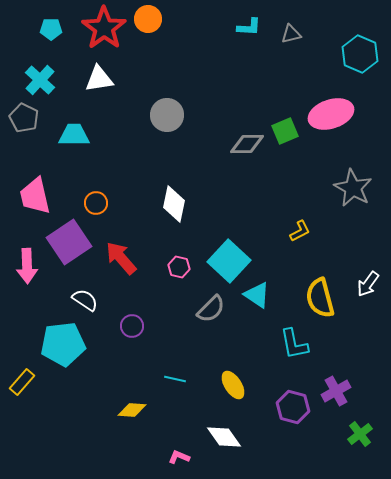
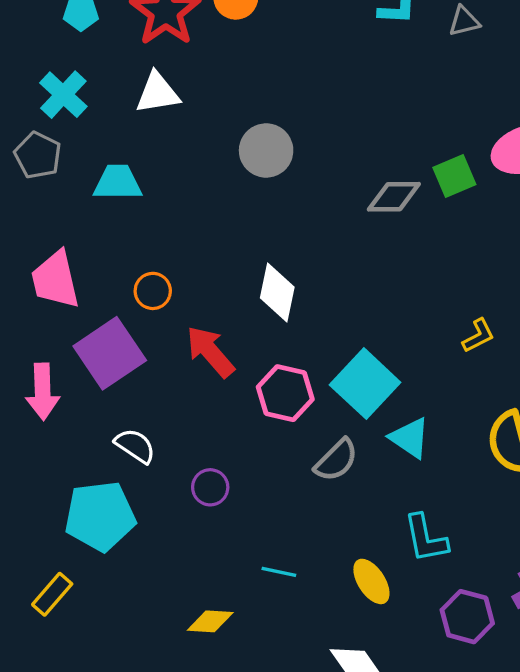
red arrow: (121, 258) -> (210, 352), moved
pink hexagon: (179, 267) -> (285, 393), size x1.6
cyan L-shape: (294, 344) -> (426, 538), moved
yellow rectangle: (22, 382) -> (52, 594), moved

